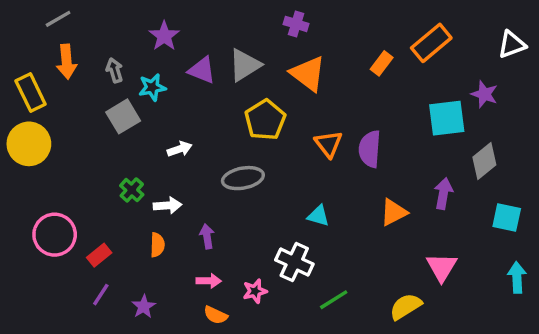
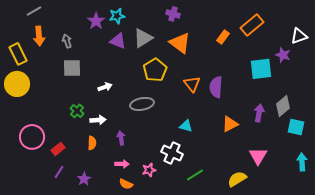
white triangle: (512, 45) -> (299, 36), moved
cyan star: (152, 87) -> (117, 16), moved
gray square: (123, 116) -> (72, 68), turned 30
gray diamond: (484, 161) -> (283, 106), moved

